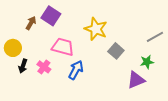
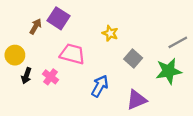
yellow star: (96, 29) -> (110, 33), size x0.6
green star: (147, 62) -> (169, 71), size x1.6
blue arrow: (76, 70) -> (100, 86), moved
purple triangle: (136, 80) -> (137, 100), moved

